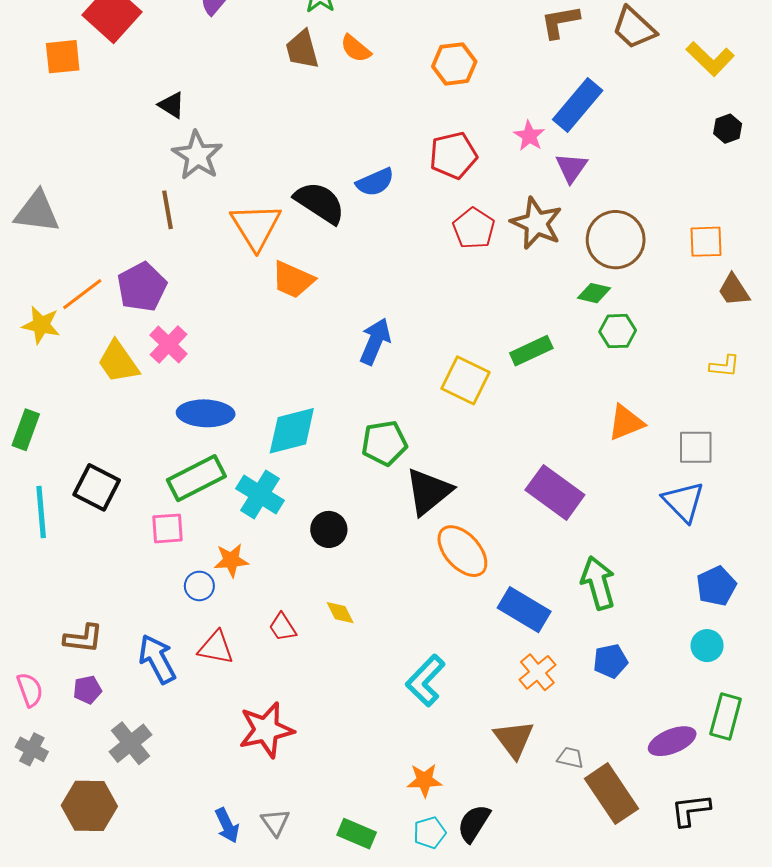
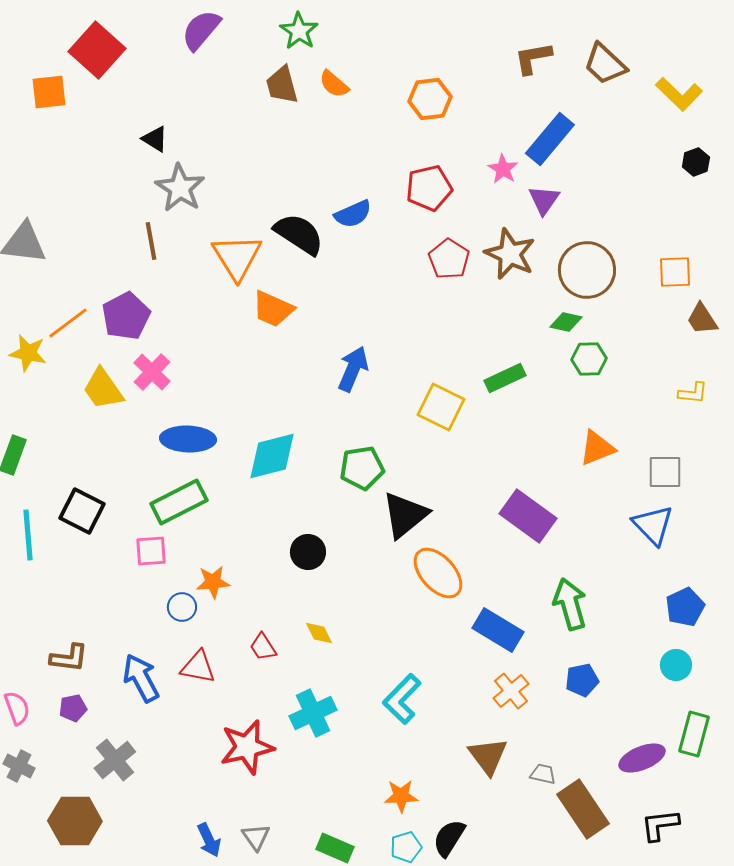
cyan cross: (260, 495) -> (313, 713), moved, turned 33

